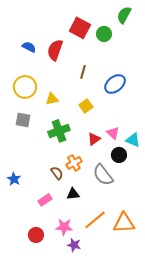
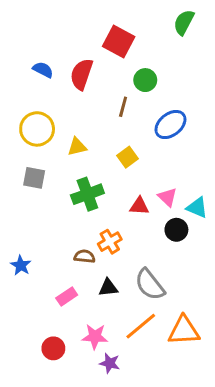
green circle: (104, 34) -> (145, 80), moved
red triangle: (94, 139) -> (139, 206), turned 40
brown semicircle: (57, 173) -> (84, 256), turned -48
gray semicircle: (103, 175) -> (150, 285), moved

